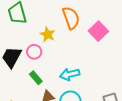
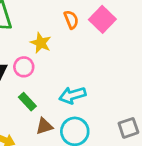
orange semicircle: (71, 18) -> (71, 20), size x0.6
pink square: (98, 31) -> (102, 19), moved

